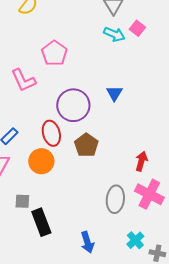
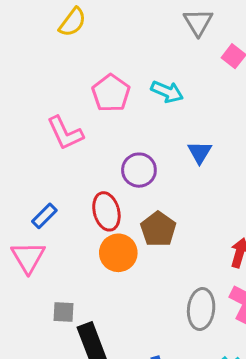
cyan arrow: (114, 34) -> (167, 92), moved
purple circle: (73, 105) -> (139, 170), size x0.7
orange circle: (41, 161) -> (118, 253), moved

